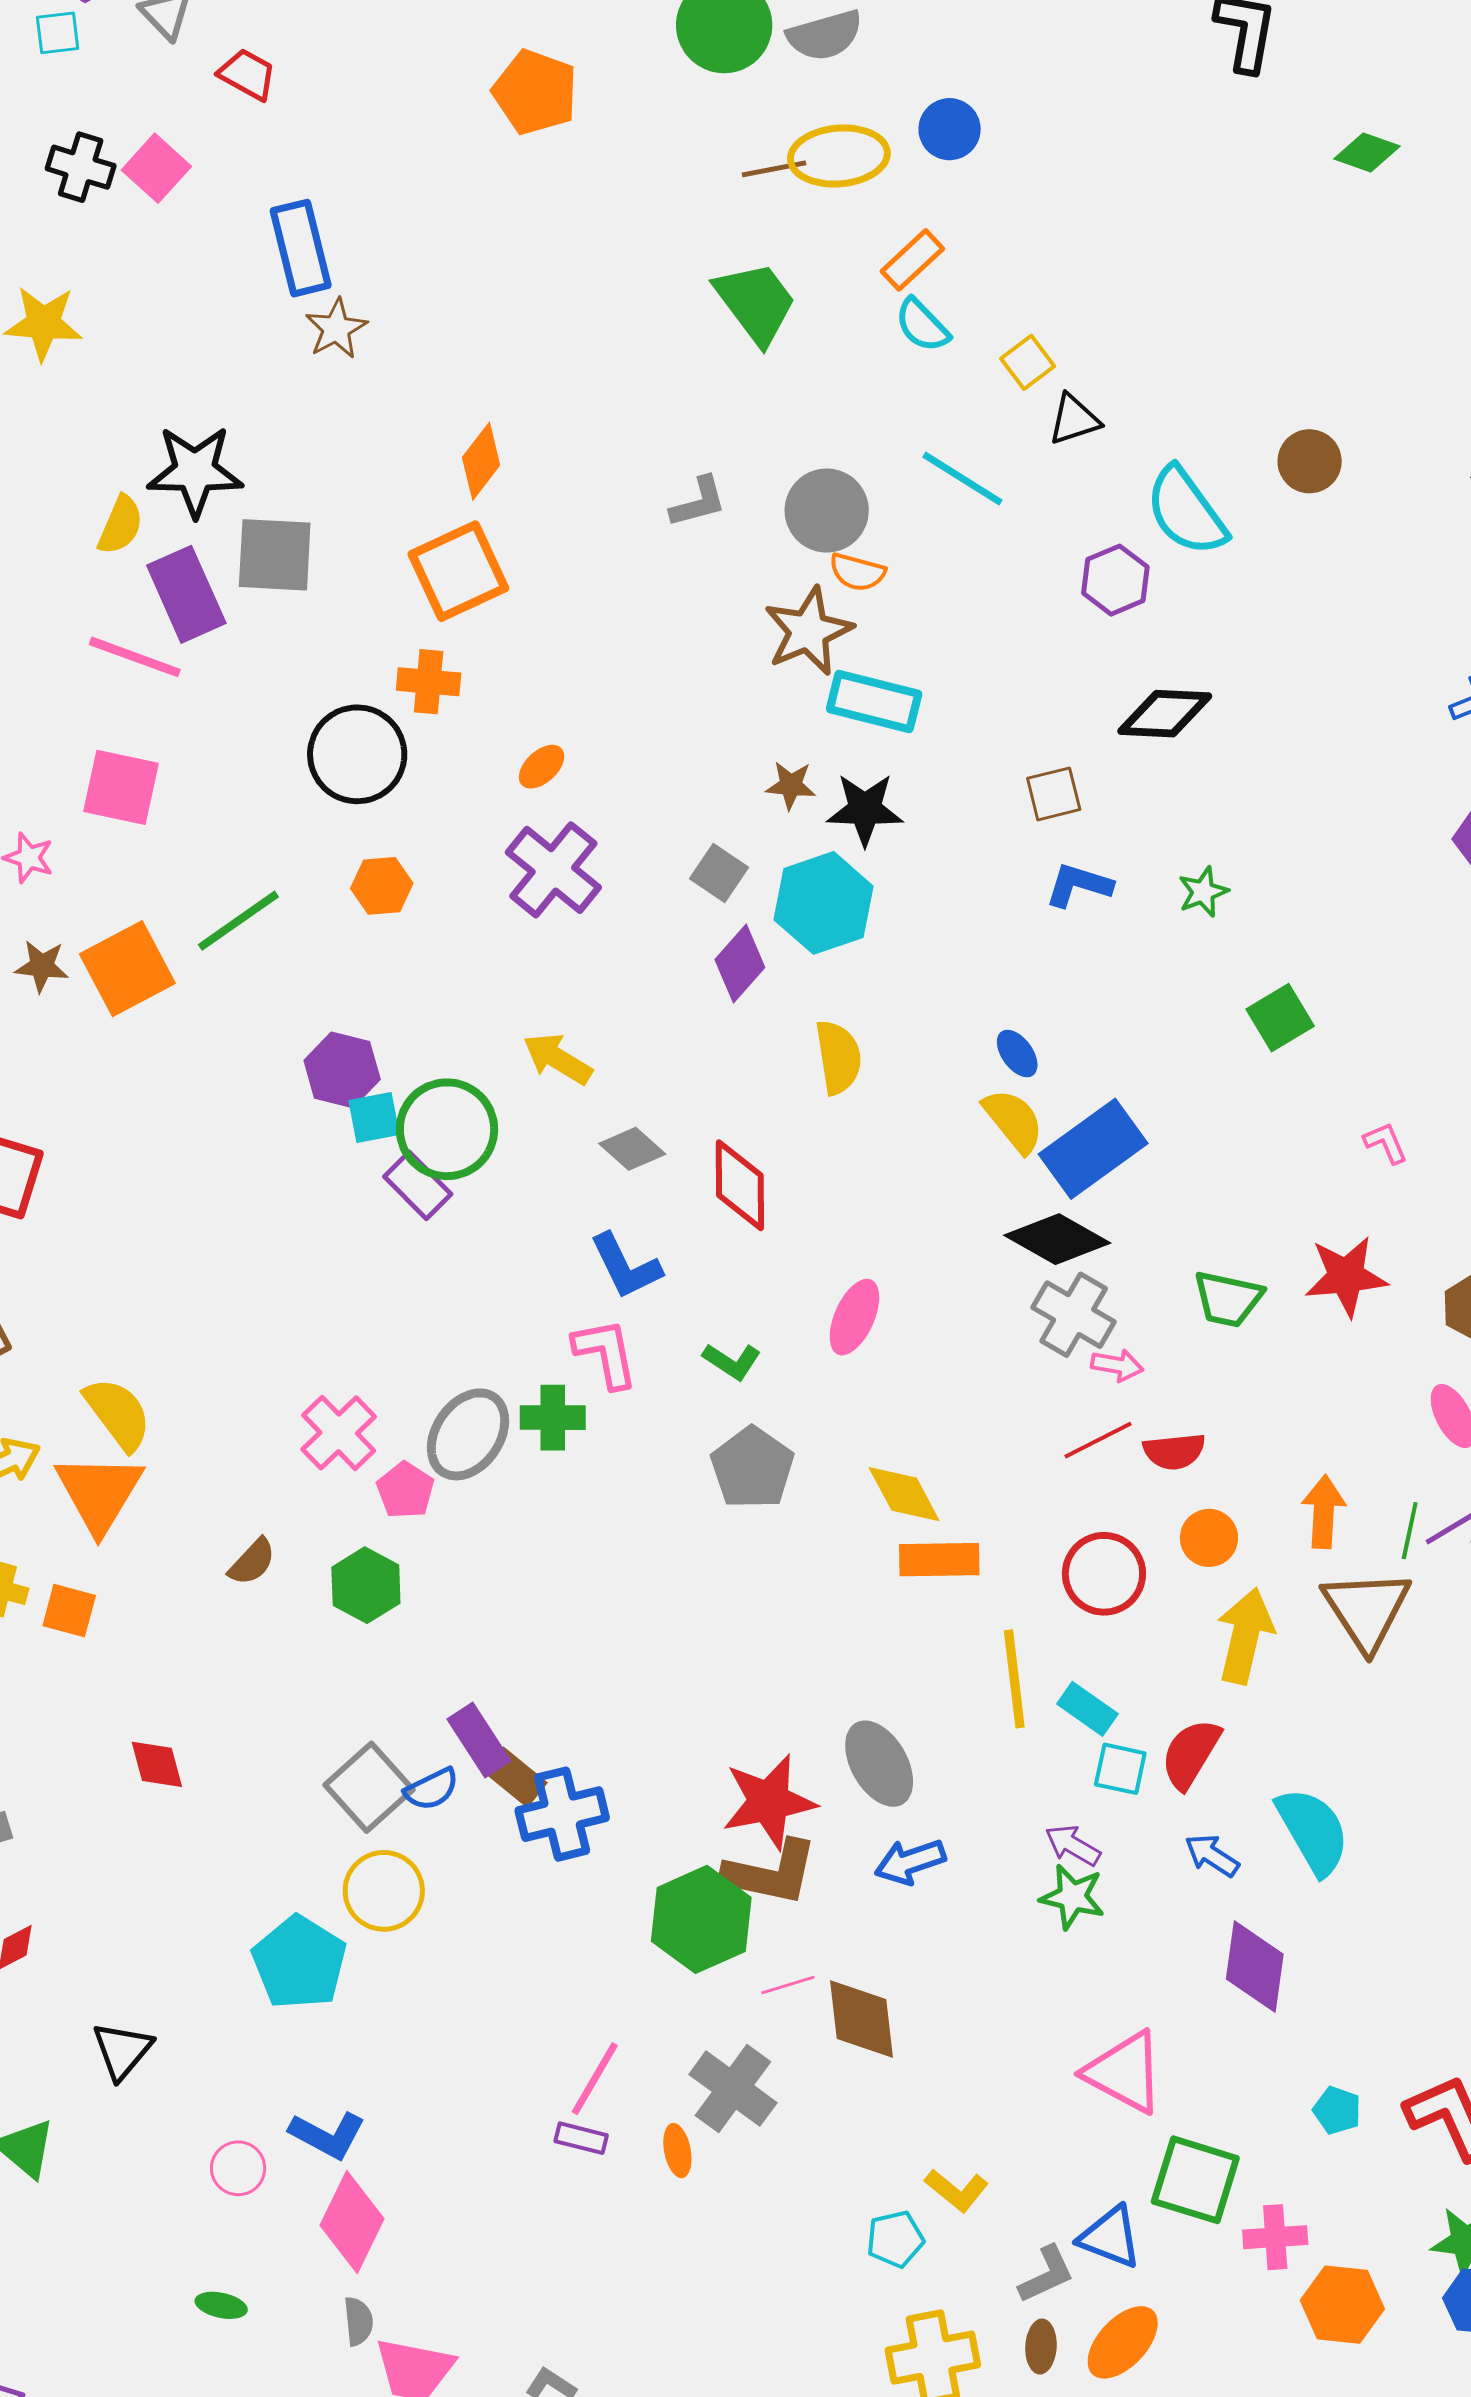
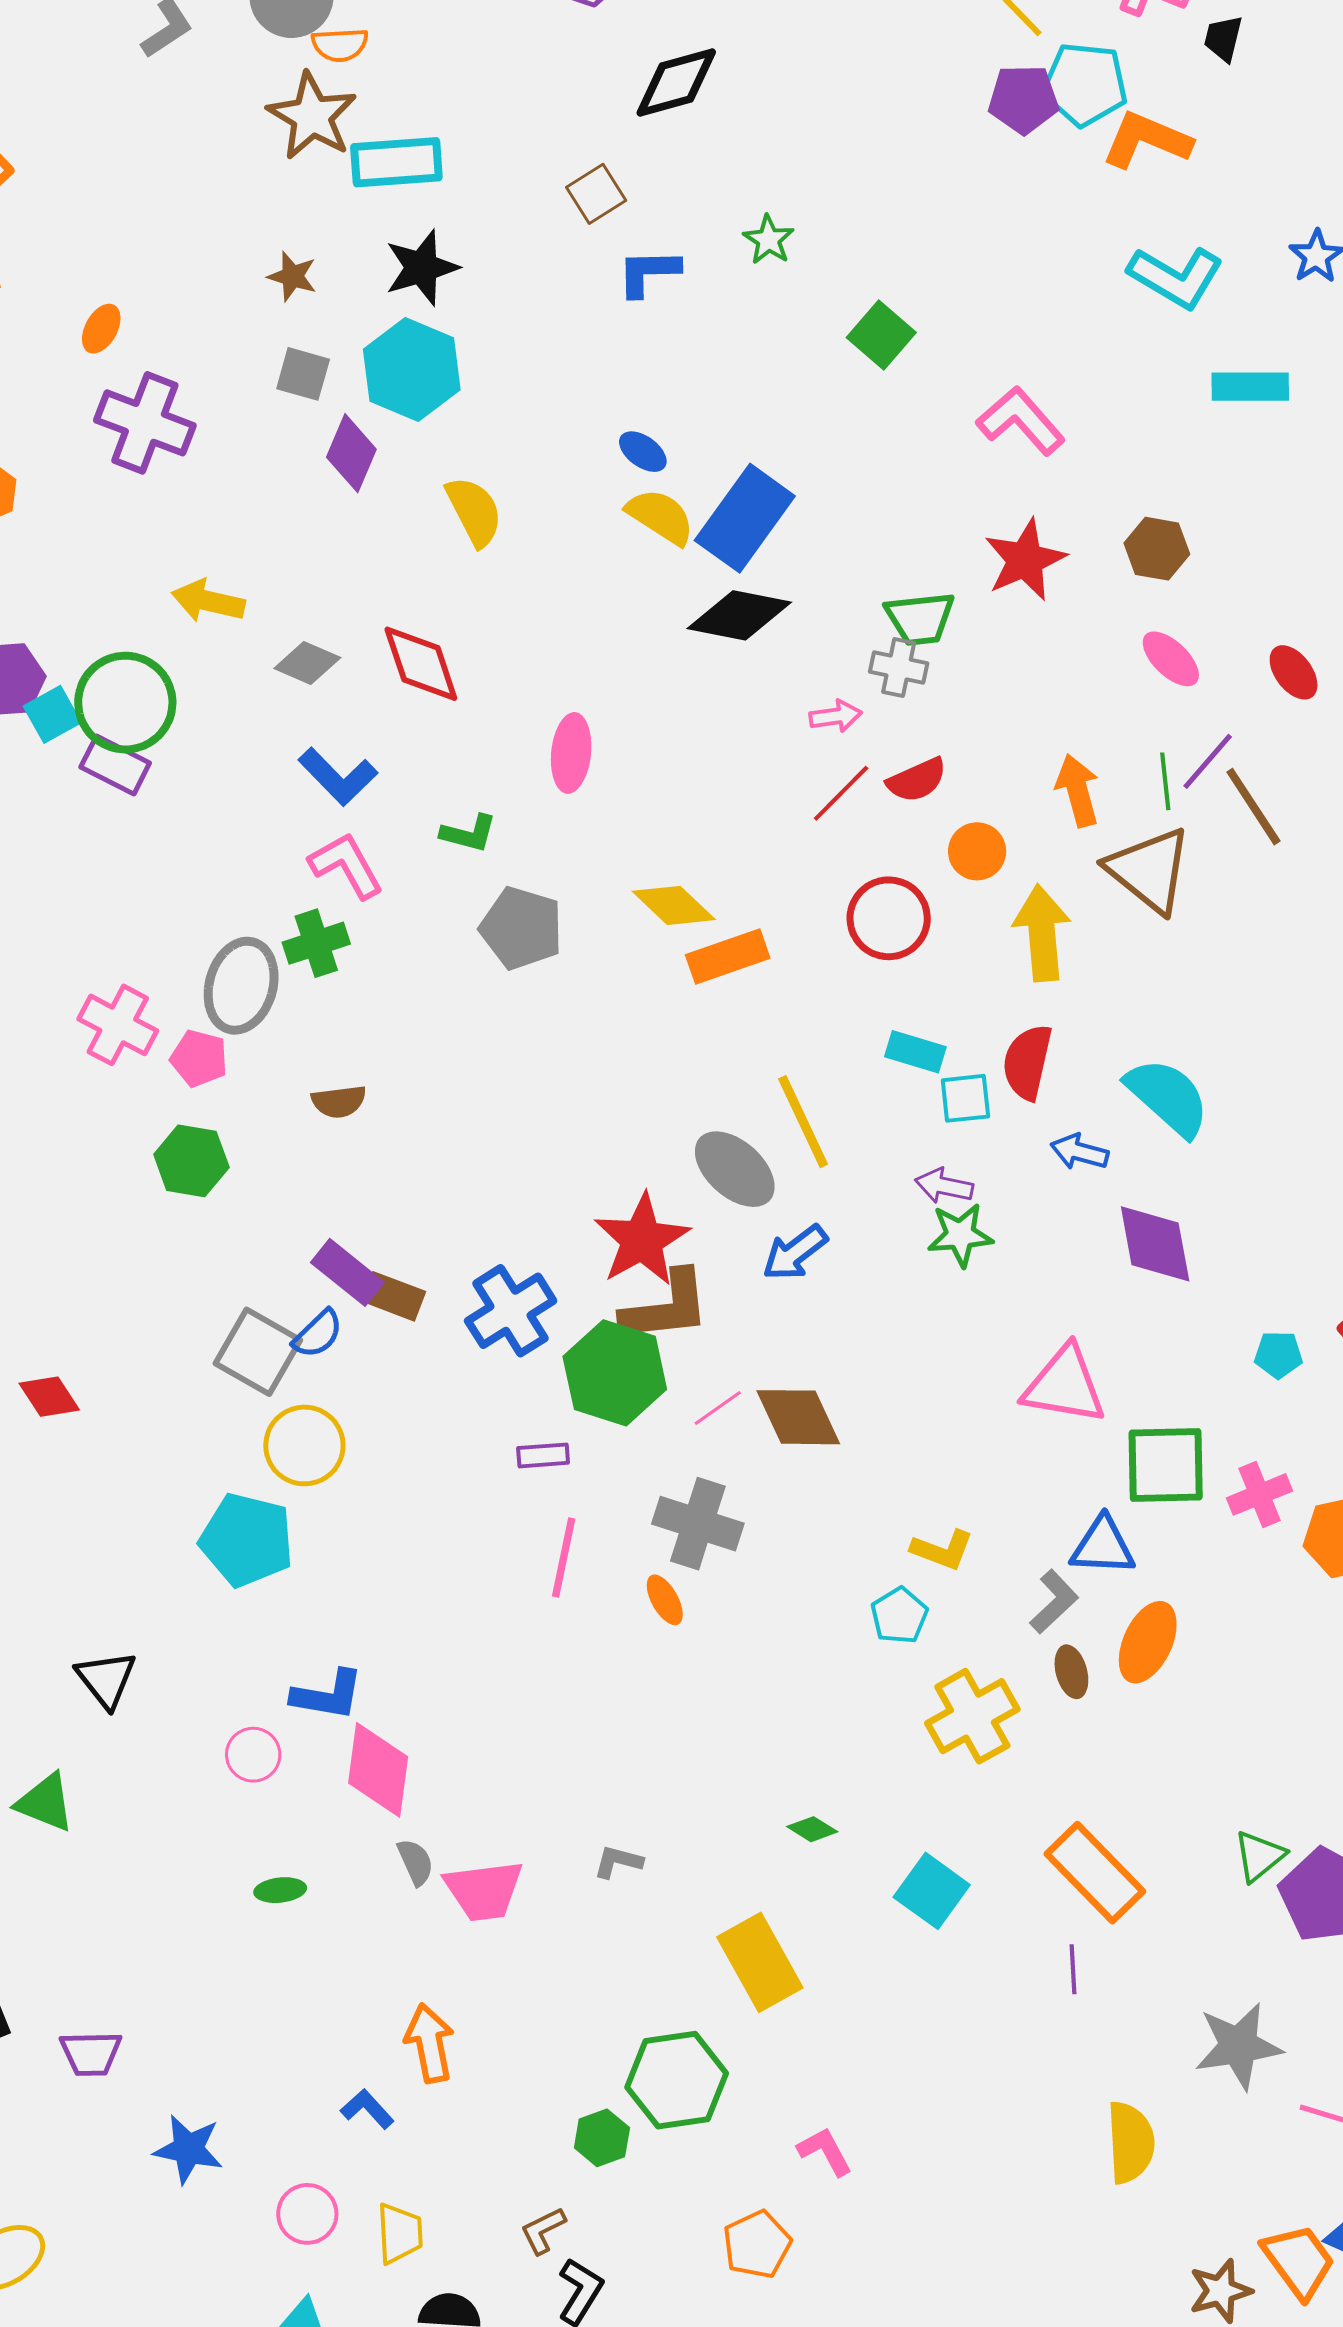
brown star: (791, 785) -> (292, 276), moved, turned 30
pink L-shape: (1386, 1143) -> (1021, 421), size x1.8
gray cross: (1074, 1315) -> (899, 667), moved, size x0.7
brown semicircle: (252, 1562) -> (339, 1102), moved, turned 58
yellow line: (1014, 1679) -> (803, 1122), moved
blue cross: (562, 1814) -> (511, 1311), moved
purple rectangle: (581, 2138) -> (543, 1455), moved

